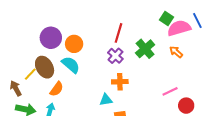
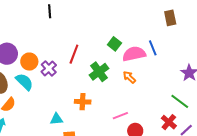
green square: (167, 18) -> (114, 44), moved
purple cross: (115, 56) -> (49, 68), moved
orange cross: (120, 82) -> (83, 102), moved

